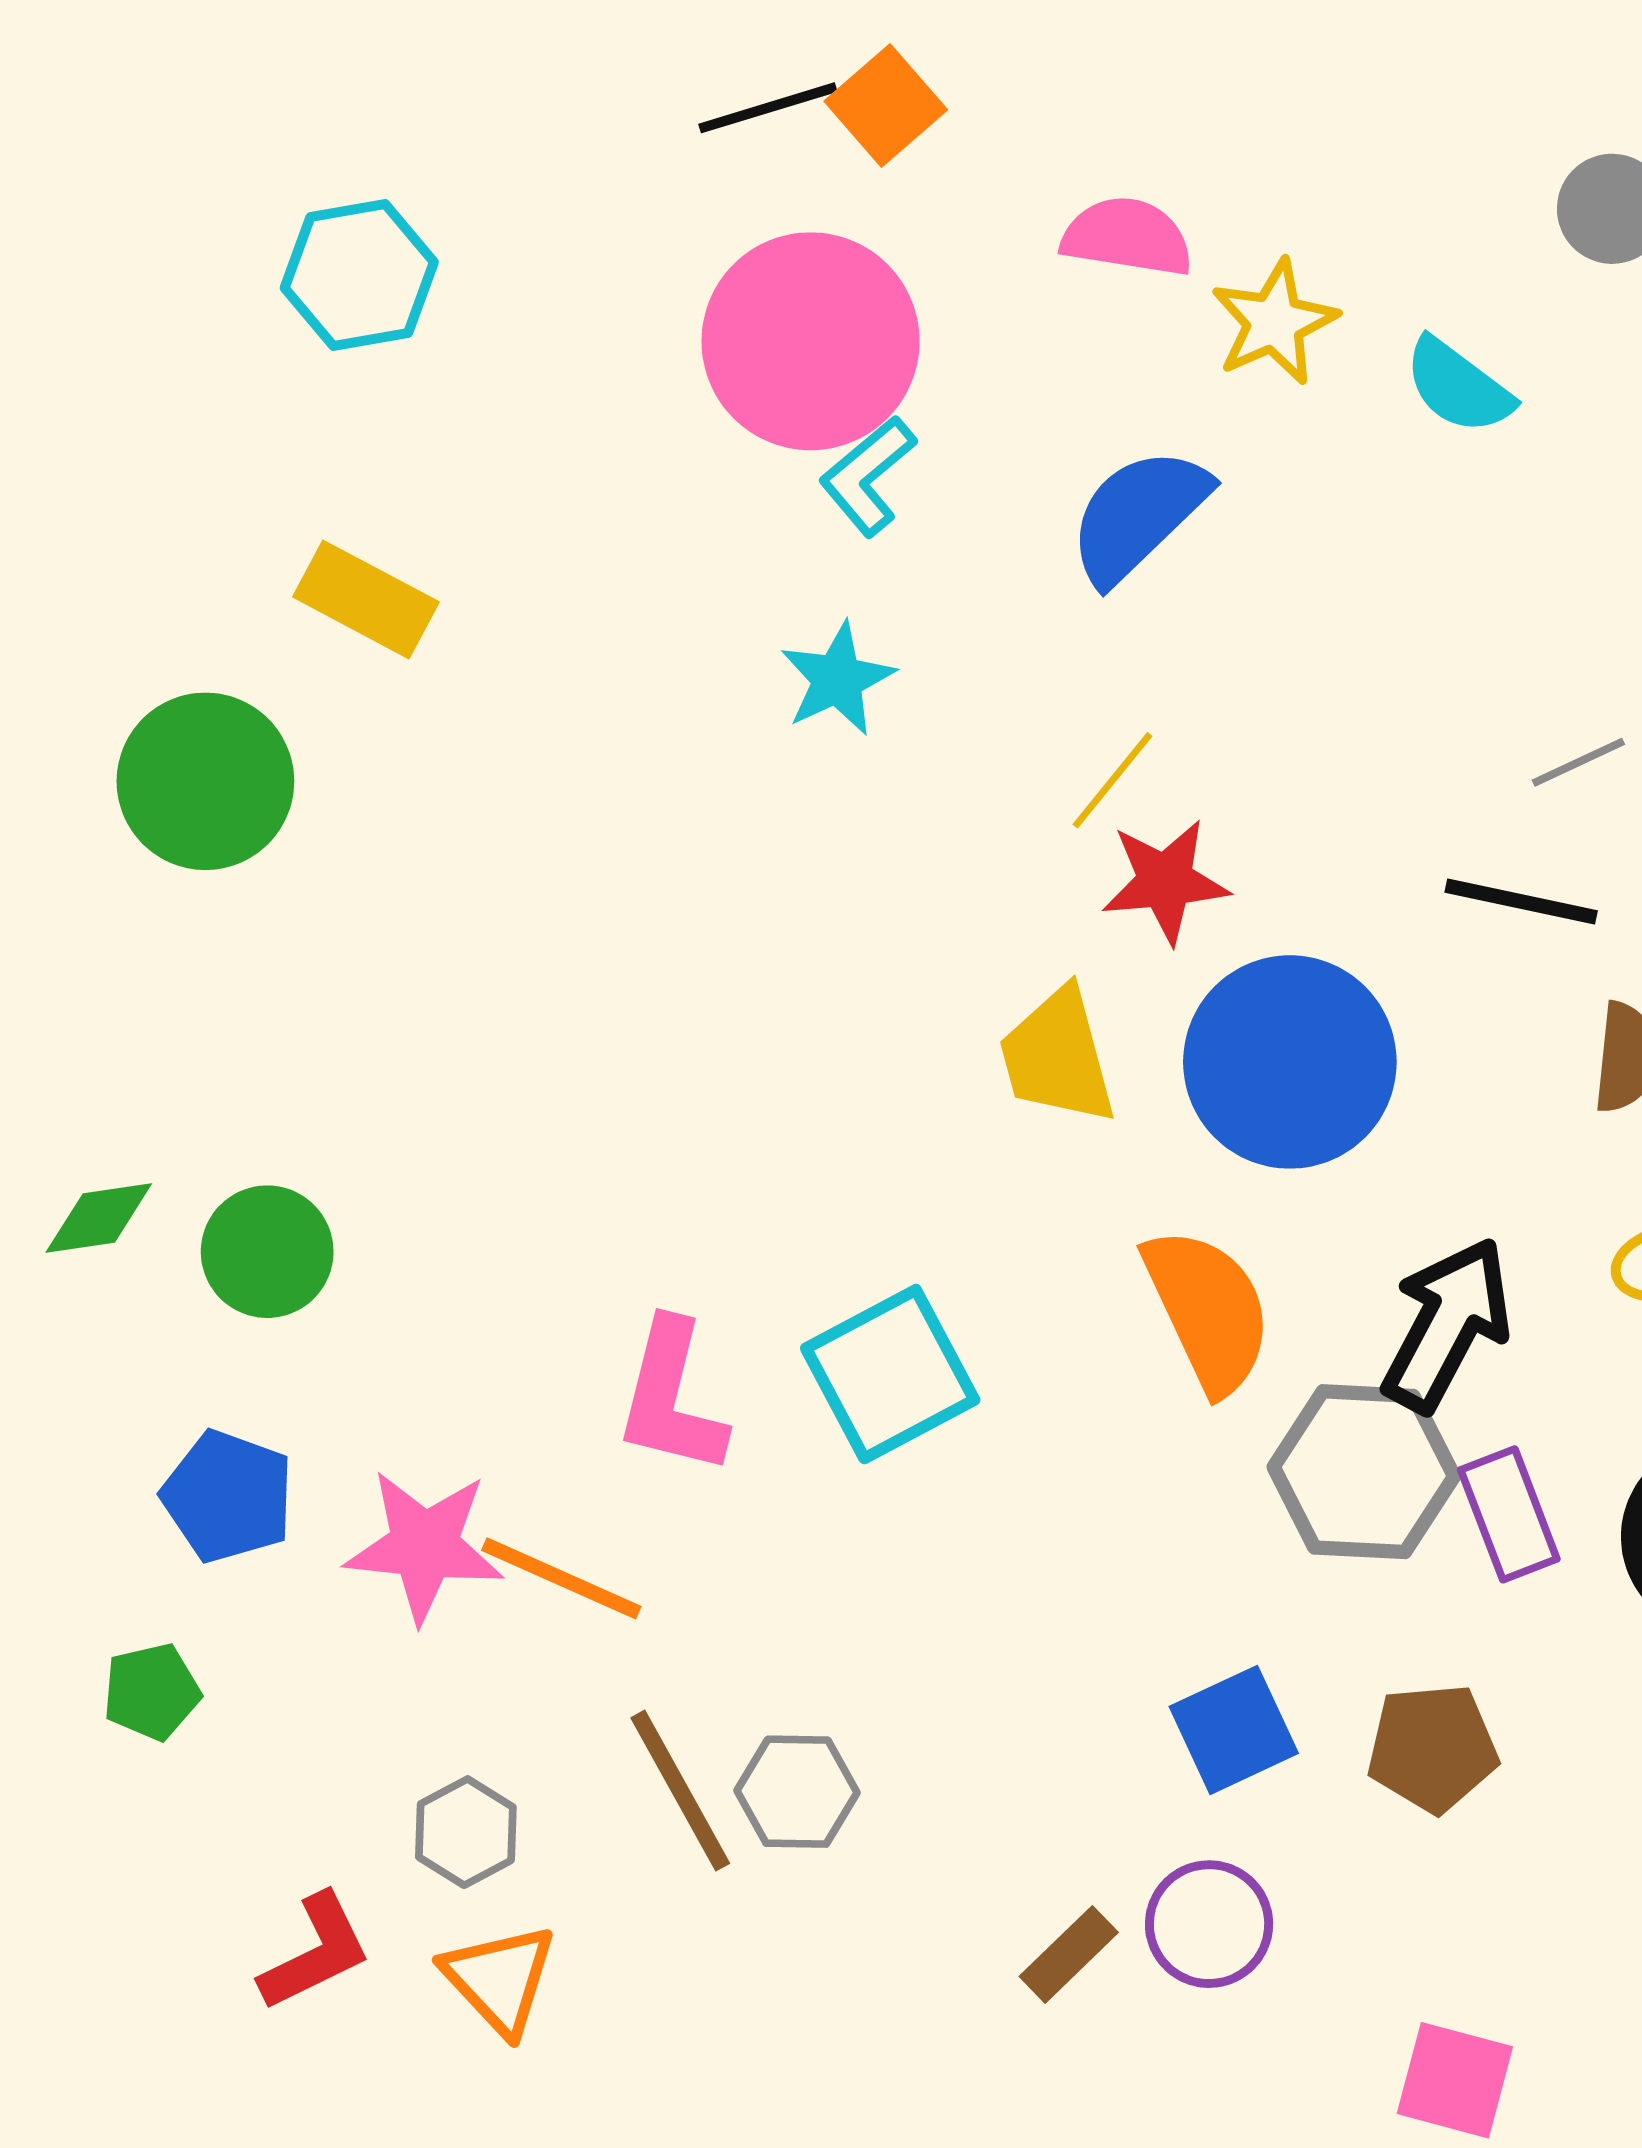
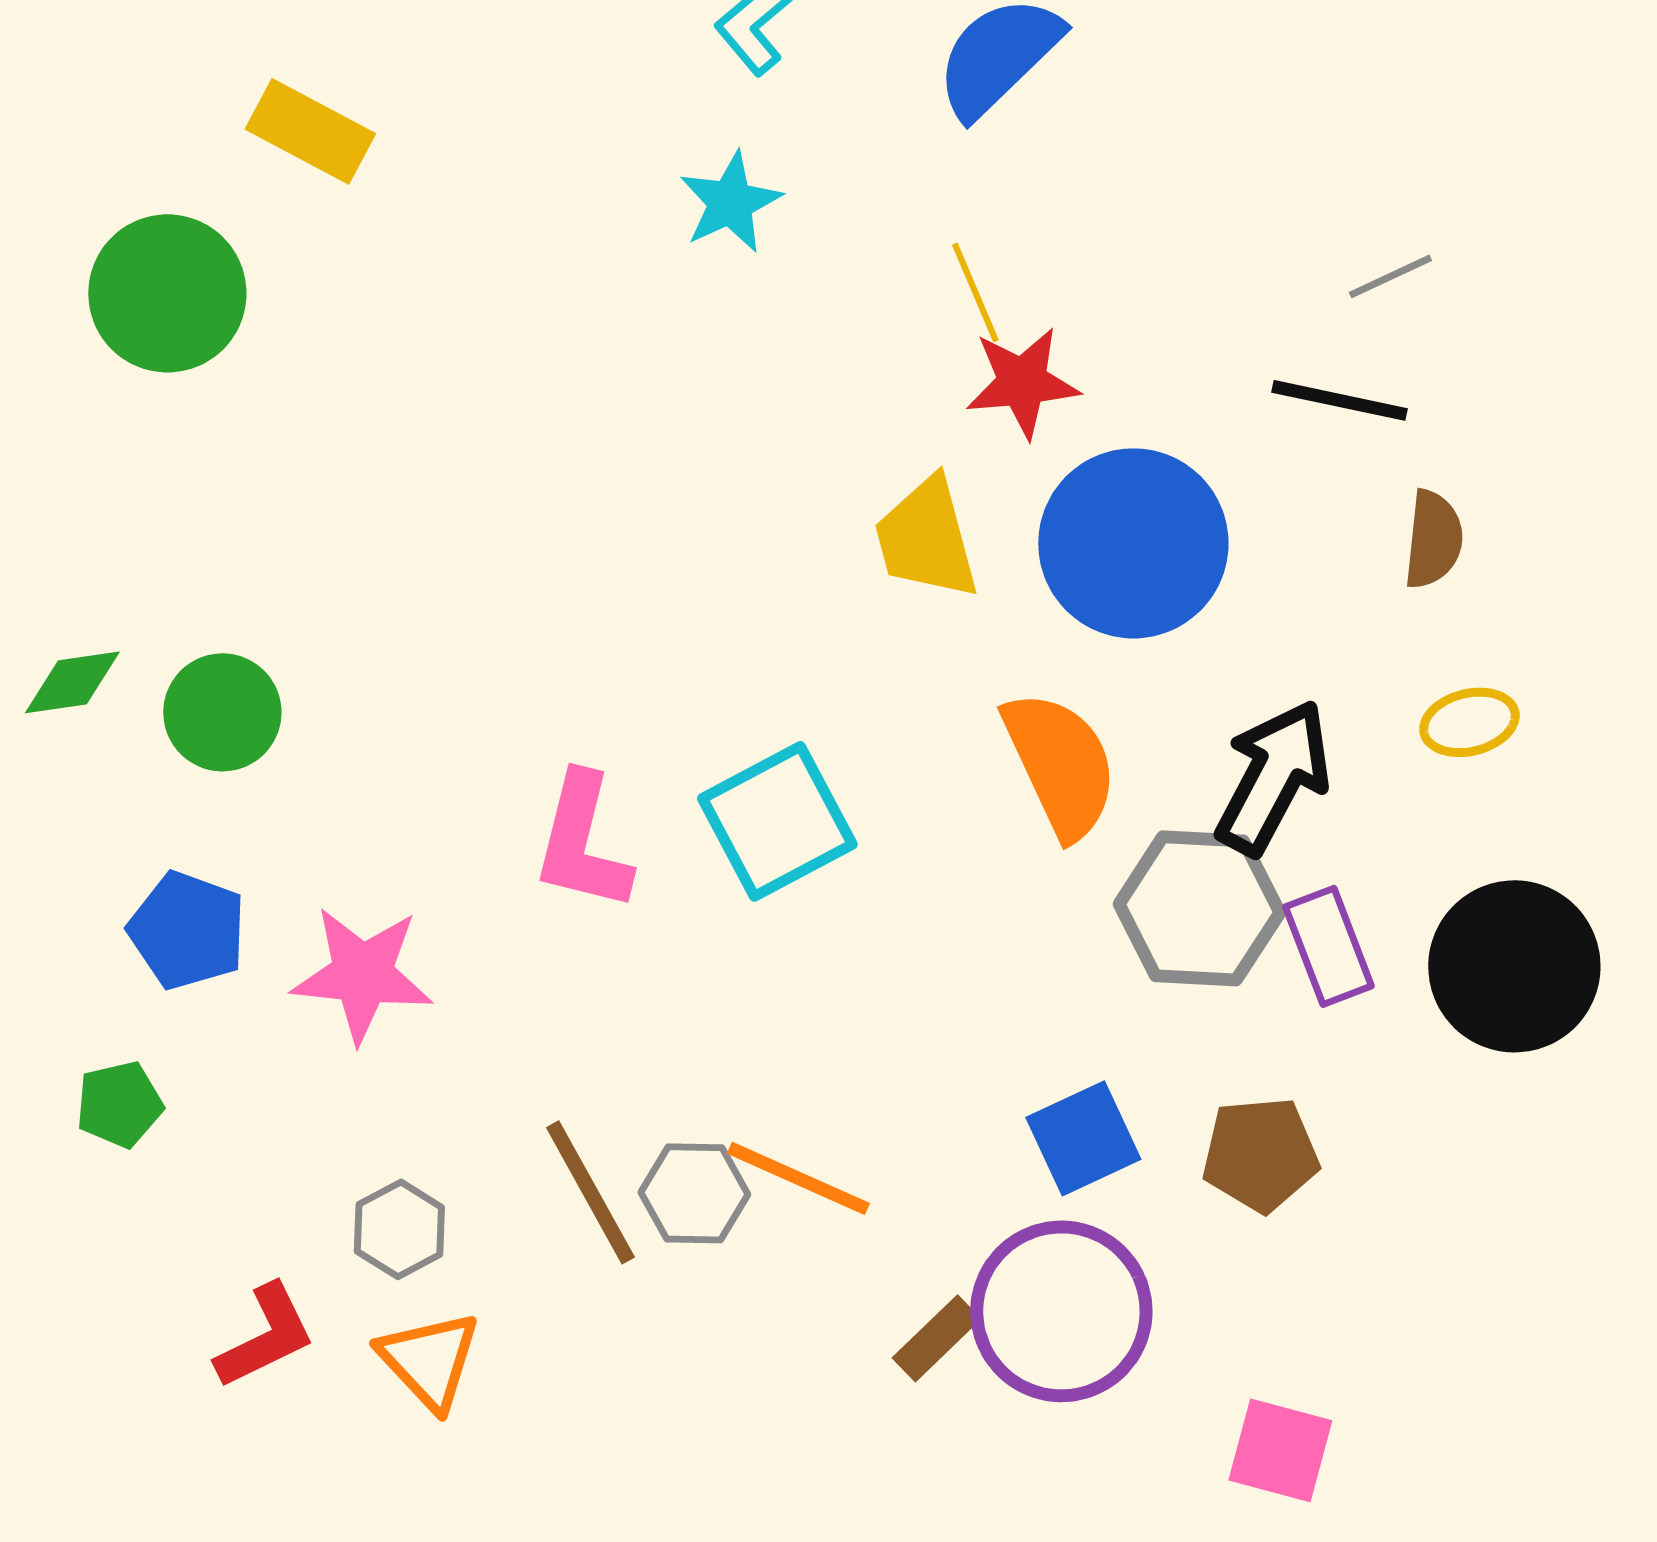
yellow line: (1112, 780) -> (975, 292), turned -62
orange line: (561, 1578) -> (798, 1178), moved
purple circle: (1209, 1924) -> (1061, 1311), size x1.6

